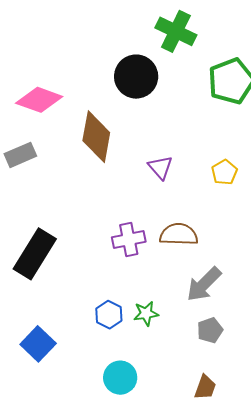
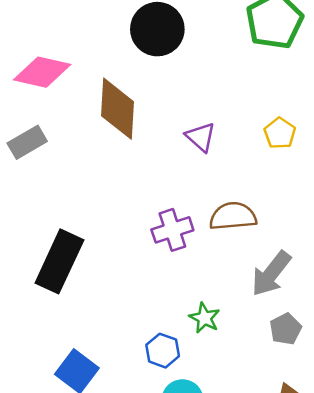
green star: (146, 313) -> (205, 318), turned -30
blue hexagon: (109, 315) -> (163, 351), moved

